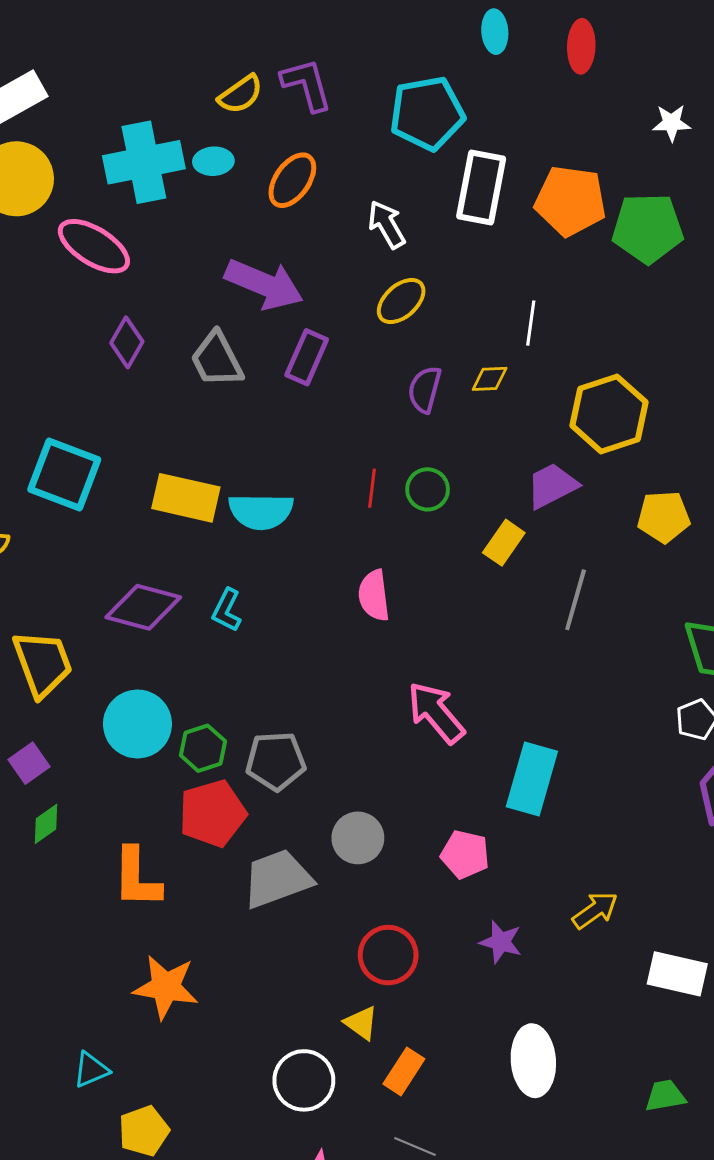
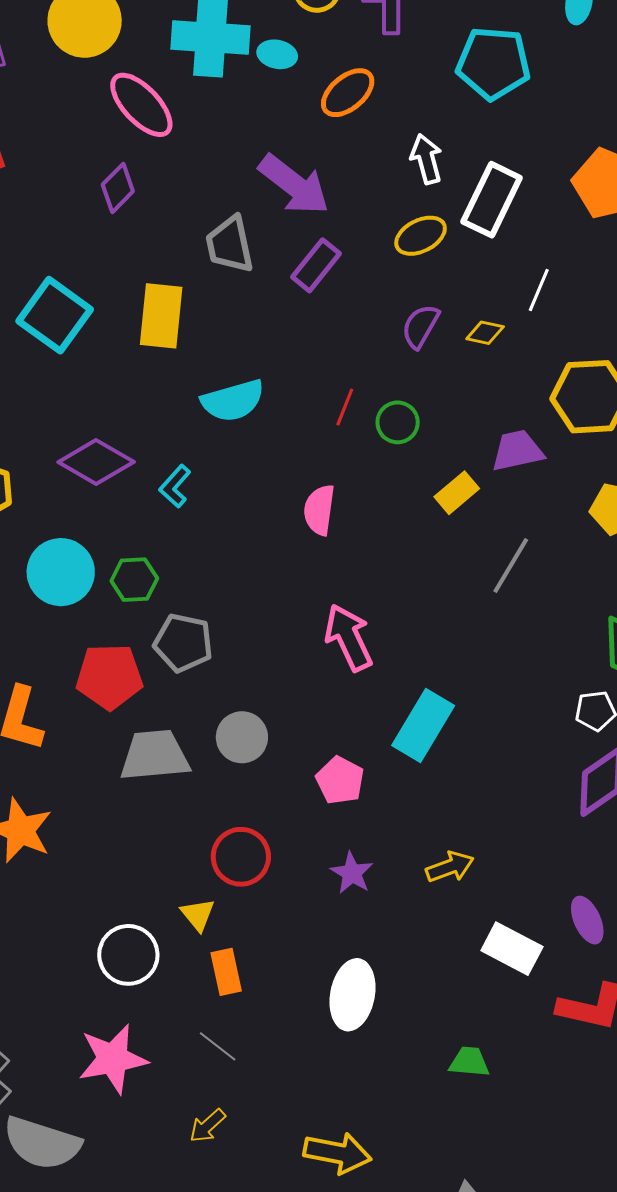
white rectangle: (481, 188) -> (492, 200), moved
purple diamond: (127, 342) -> (118, 188), moved
yellow rectangle: (186, 498) -> (161, 316), moved, turned 68
cyan semicircle: (261, 511) -> (233, 401), turned -32
green hexagon: (203, 748) -> (134, 580), moved
orange rectangle: (404, 1071) -> (226, 972), turned -60

